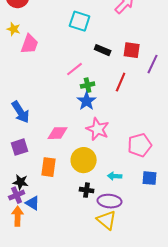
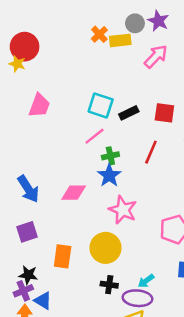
cyan square: (80, 21) -> (101, 106), moved
yellow star: (14, 29) -> (17, 64), moved
black rectangle: (103, 50) -> (129, 113), turned -49
pink diamond: (58, 133) -> (74, 193), moved
cyan arrow: (115, 176) -> (146, 281), moved, turned -40

